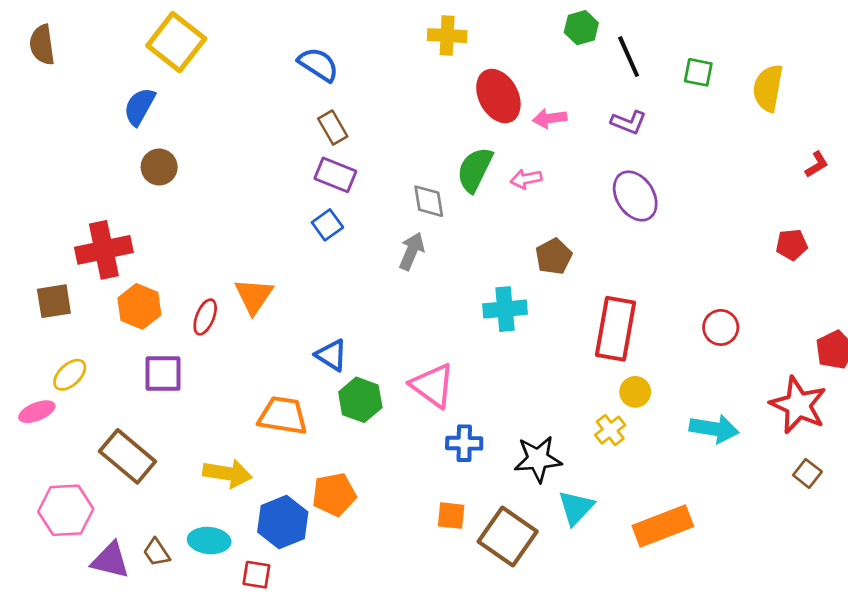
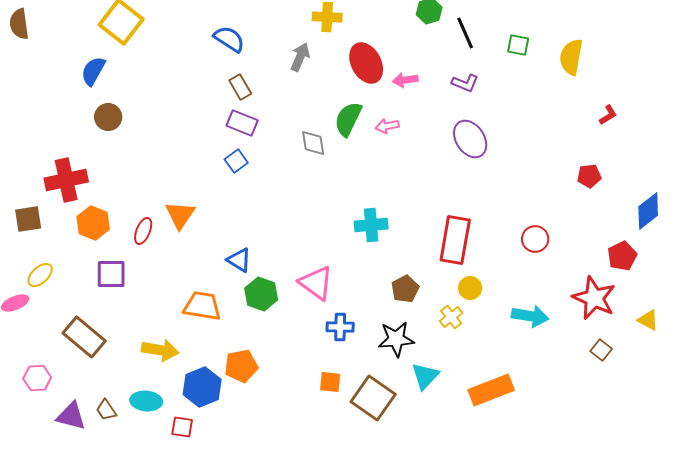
gray arrow: (412, 251) -> (300, 57), moved
brown pentagon: (554, 256) -> (405, 289), moved
pink hexagon: (66, 510) -> (37, 378), size x0.7

